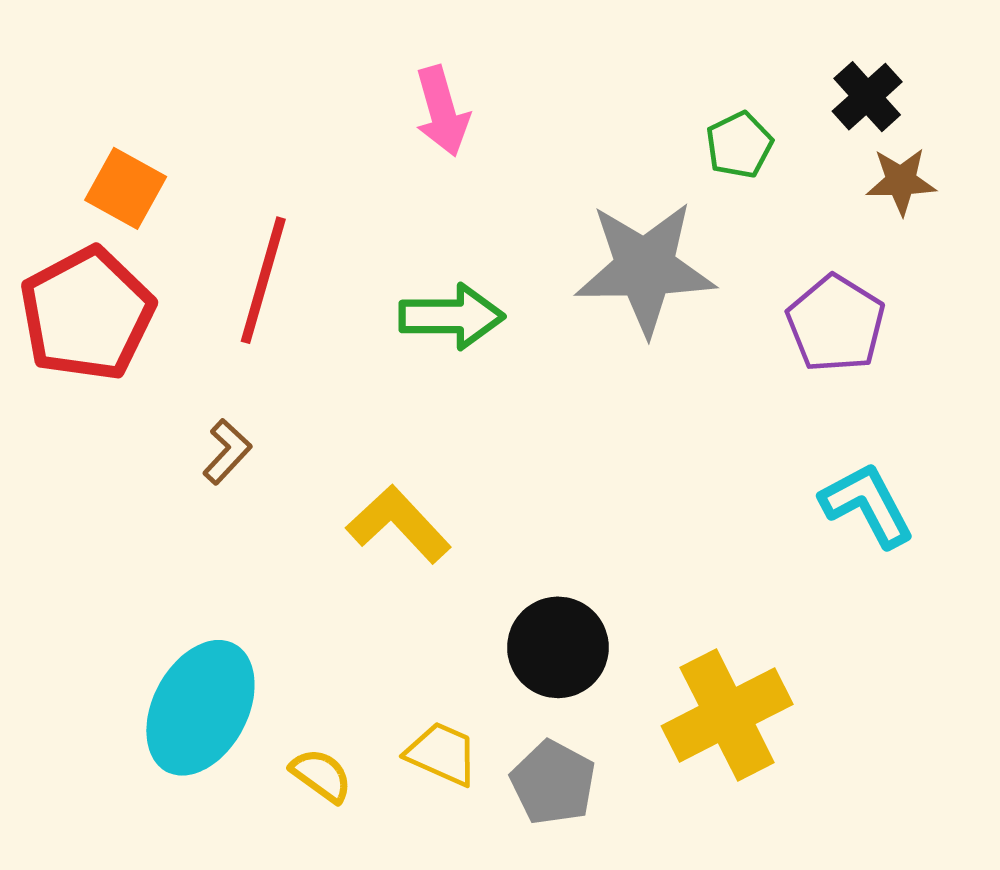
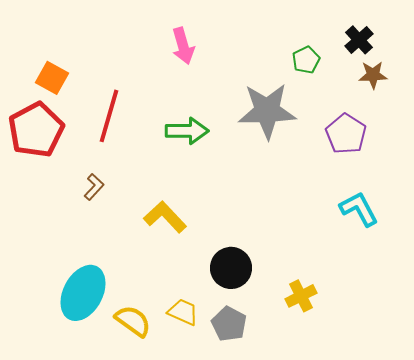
yellow cross: (727, 715) -> (301, 296), size x0.6
yellow semicircle: (321, 775) -> (133, 321), size x1.4

